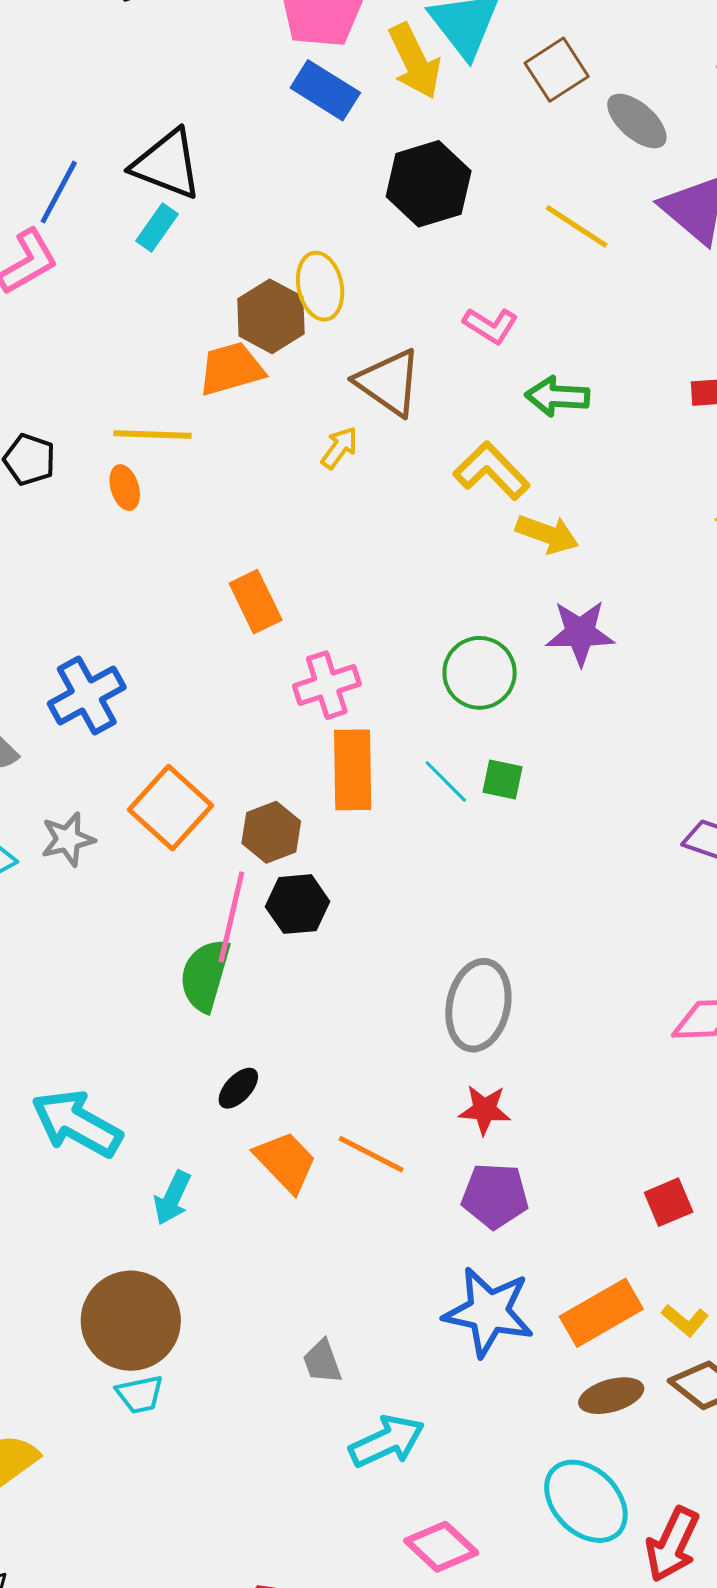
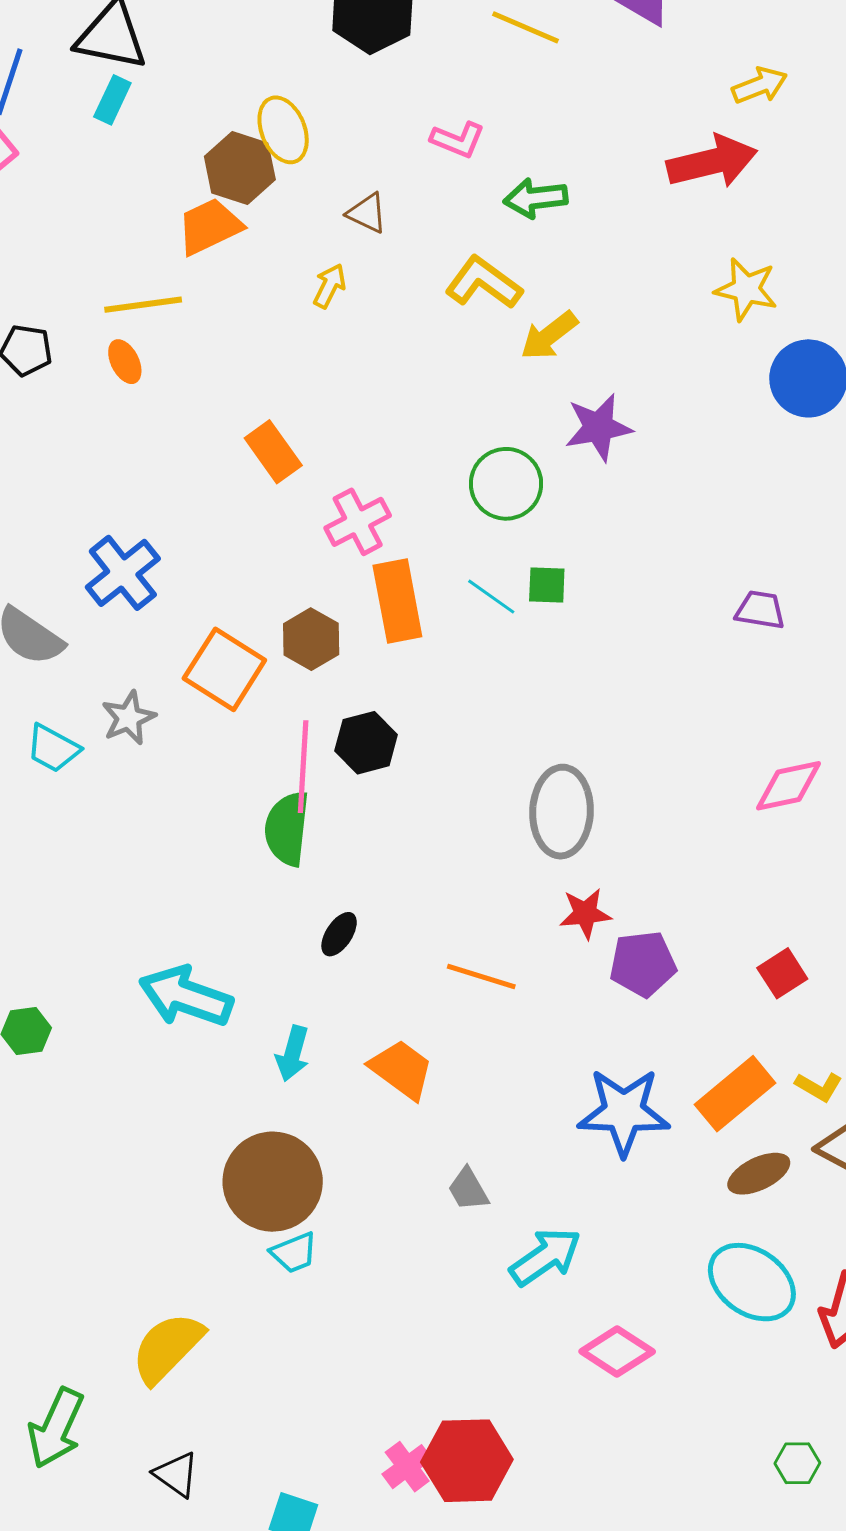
brown triangle: (389, 382) -> (367, 213), size x0.6
yellow arrow: (547, 534) -> (549, 336), turned 132
brown hexagon: (271, 832) -> (311, 639), moved
orange trapezoid: (286, 1162) -> (401, 1069), moved
purple pentagon: (495, 1196) -> (643, 964), moved

